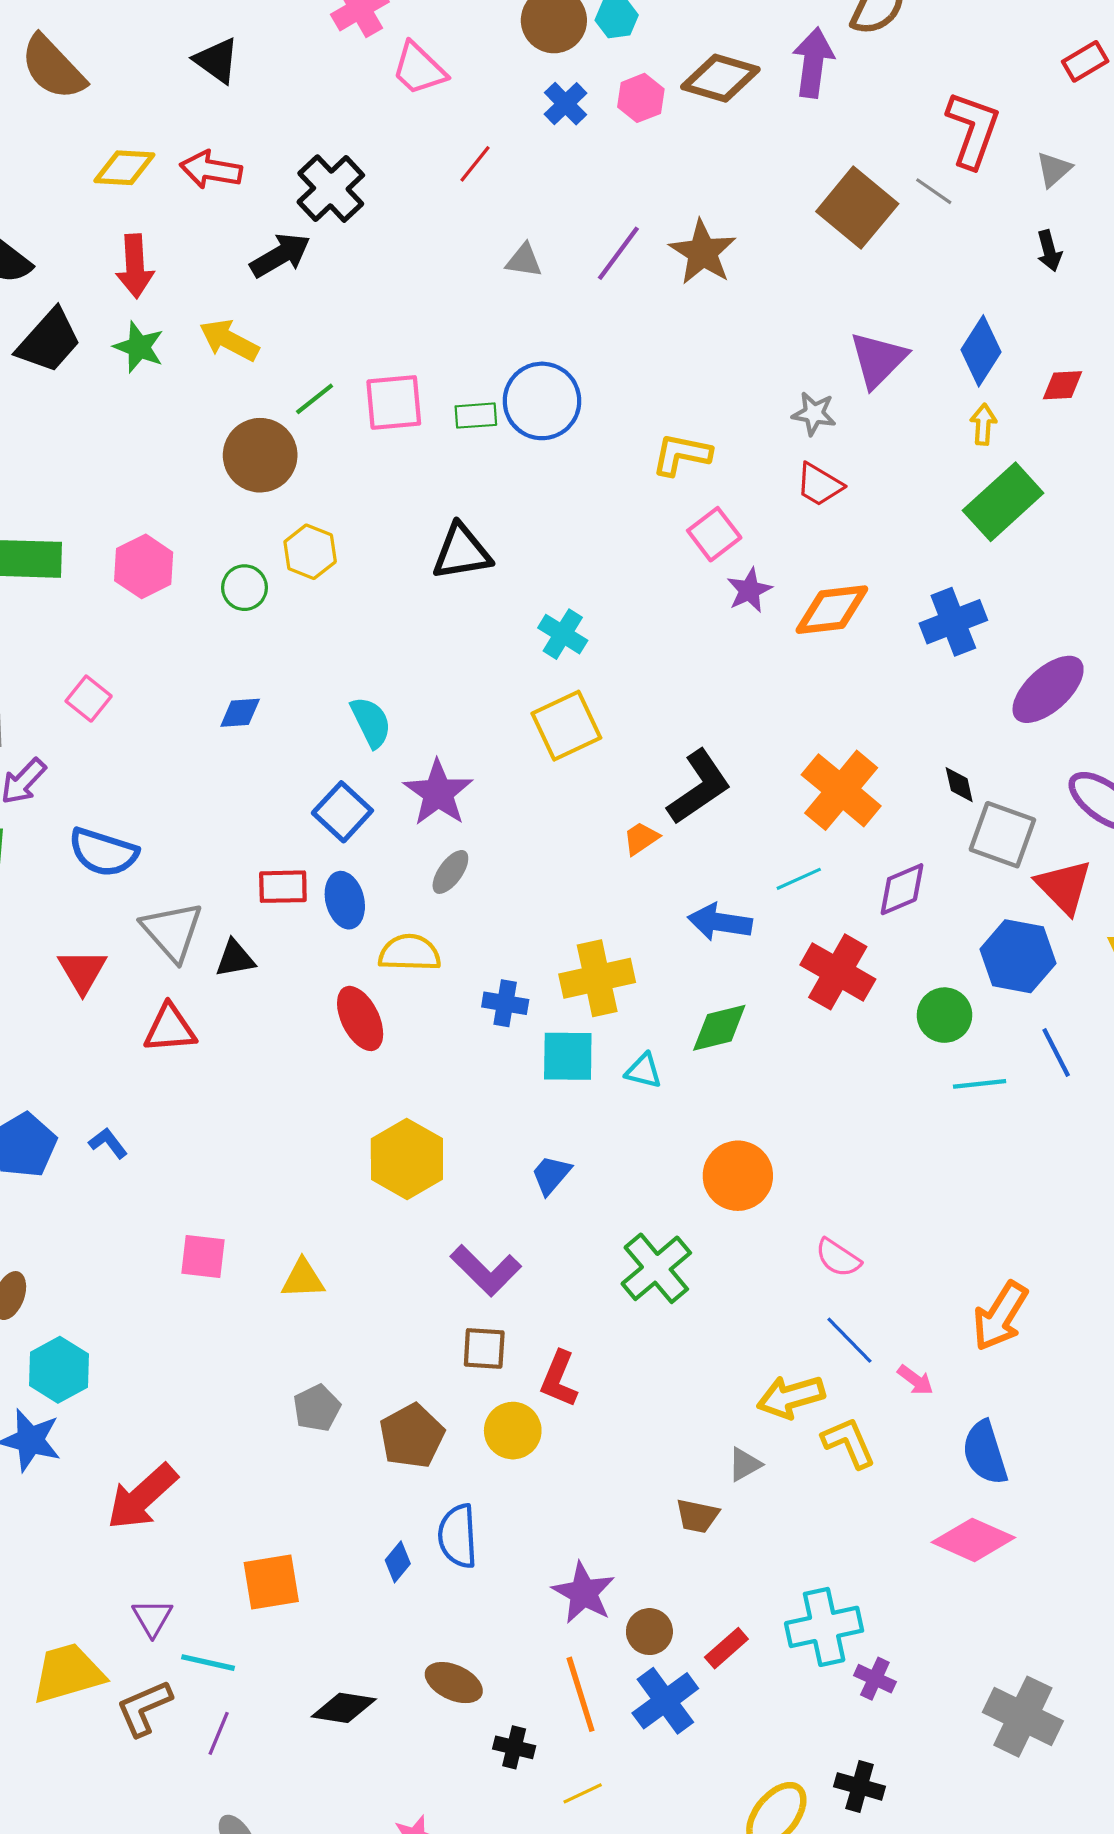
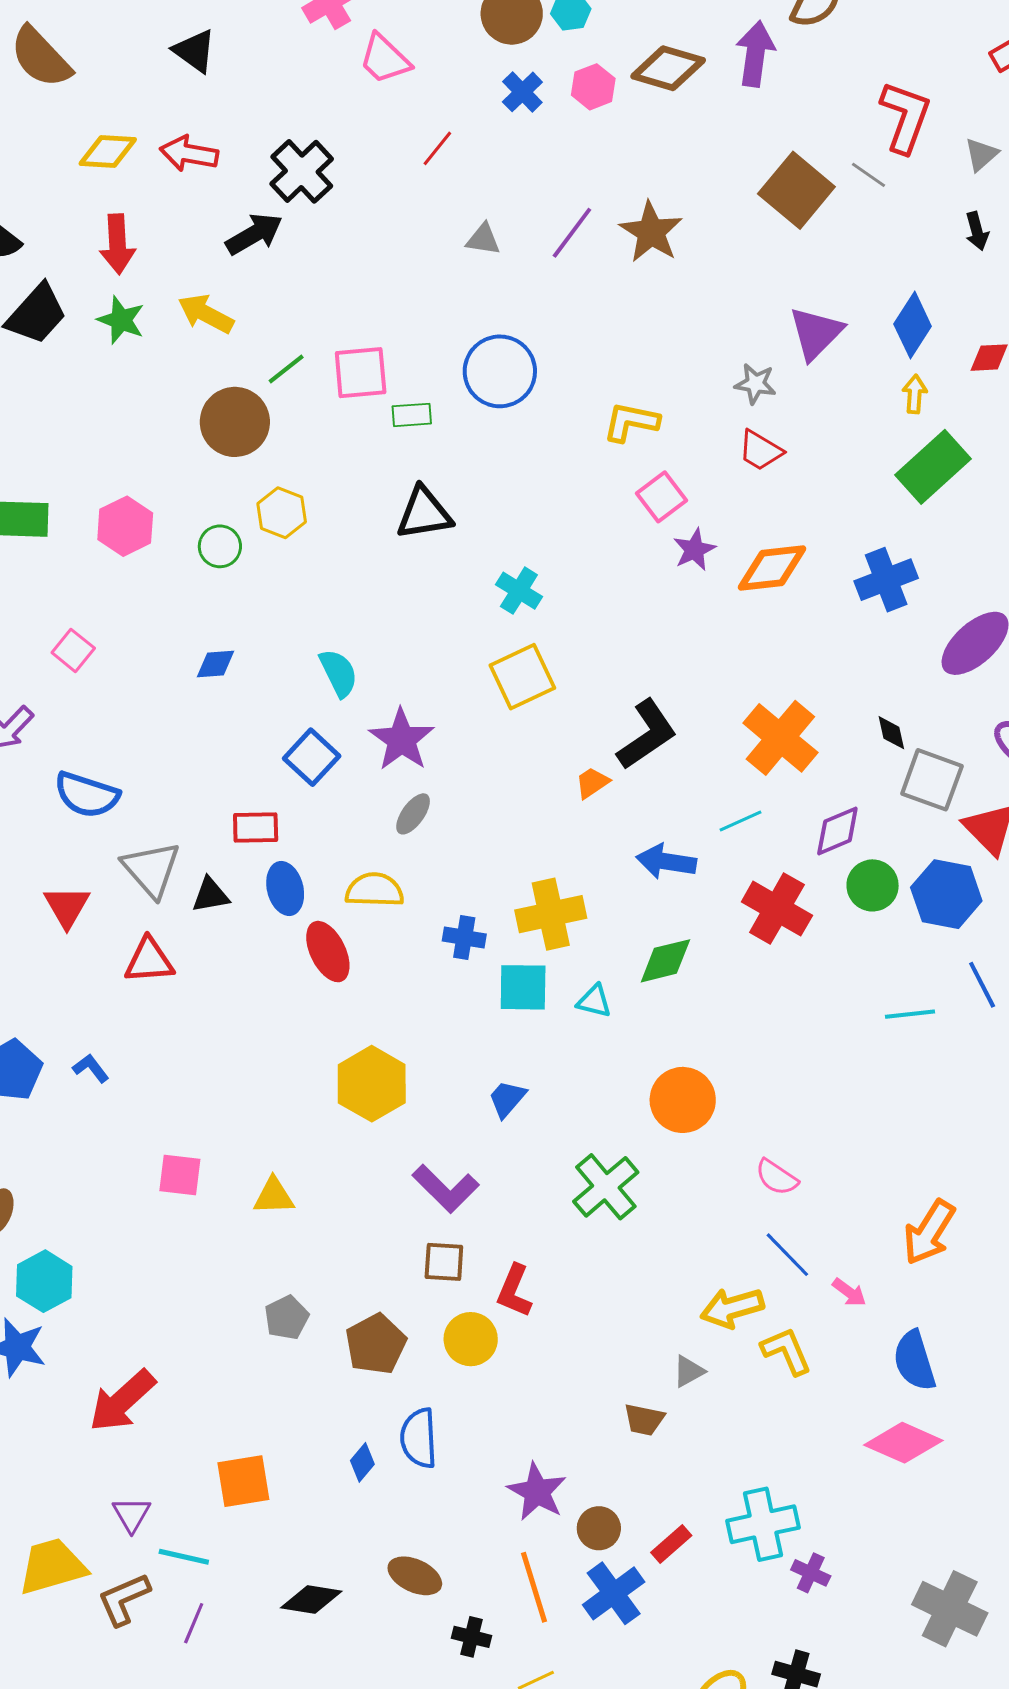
green rectangle: (476, 416) -> (412, 415), moved
blue ellipse: (345, 900) -> (285, 889), moved
green circle: (945, 1015) -> (873, 885), moved

